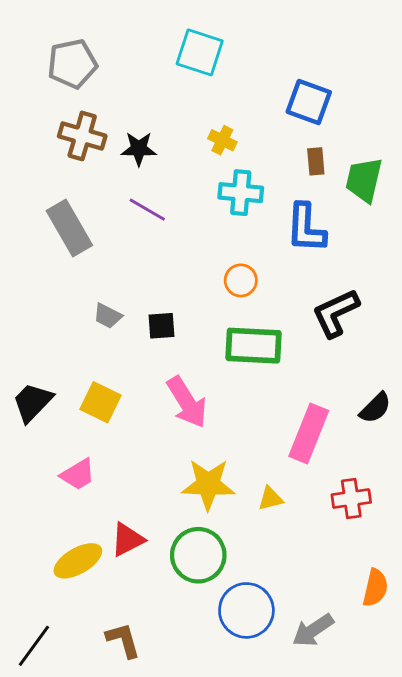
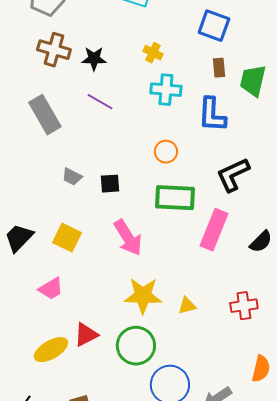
pink rectangle: (309, 433) -> (214, 230), moved

